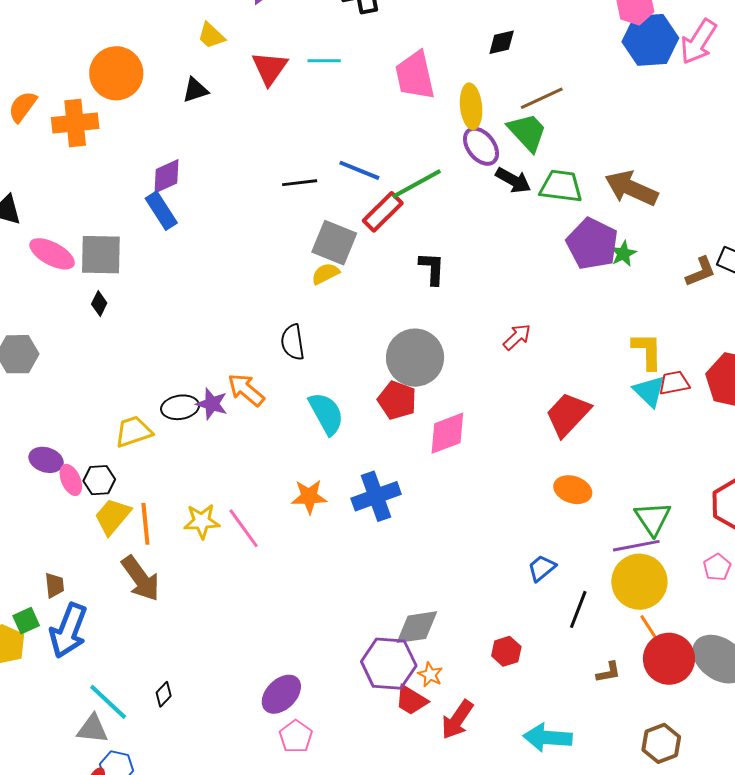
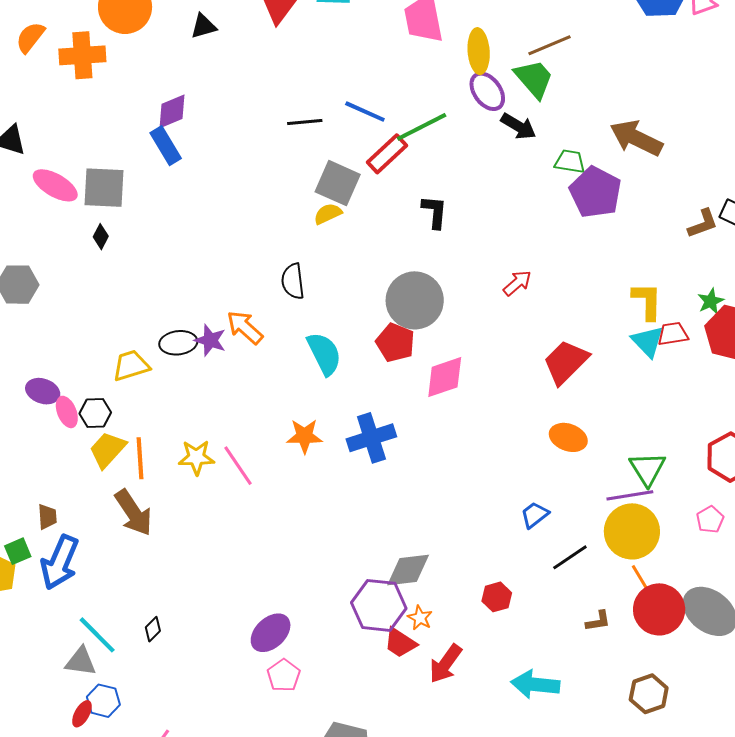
green trapezoid: (561, 186) -> (570, 162), moved, size x0.7
green star: (623, 254) -> (711, 301), moved
black line: (578, 609) -> (570, 557), turned 33

